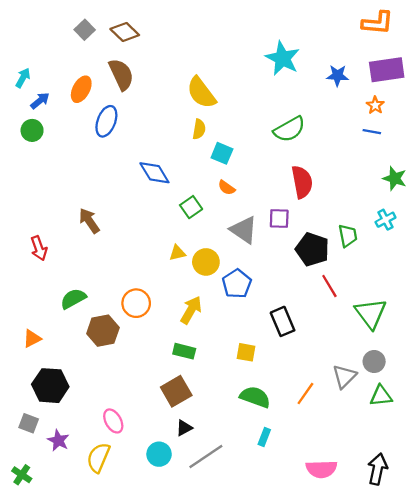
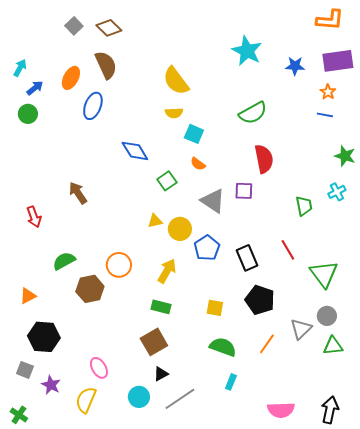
yellow semicircle: (199, 129) -> (174, 113), turned 78
black pentagon: (312, 249) -> (260, 300), moved
black rectangle: (283, 321) -> (247, 258), moved

